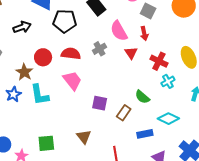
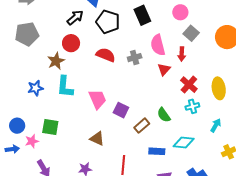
black arrow: (22, 27) -> (75, 18), moved, turned -36
red circle: (43, 57) -> (71, 43), moved
pink trapezoid: (72, 81) -> (97, 99), moved
blue star: (13, 94) -> (35, 88), moved
cyan diamond: (168, 119) -> (184, 142), turned -35
brown triangle: (84, 137) -> (97, 139), turned -42
green square: (46, 143) -> (50, 127), moved

